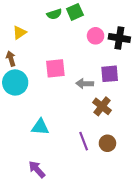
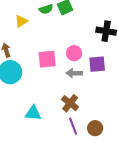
yellow triangle: (20, 33) -> (21, 21), moved
pink circle: (96, 36) -> (74, 53), moved
brown cross: (102, 106) -> (70, 103), moved

